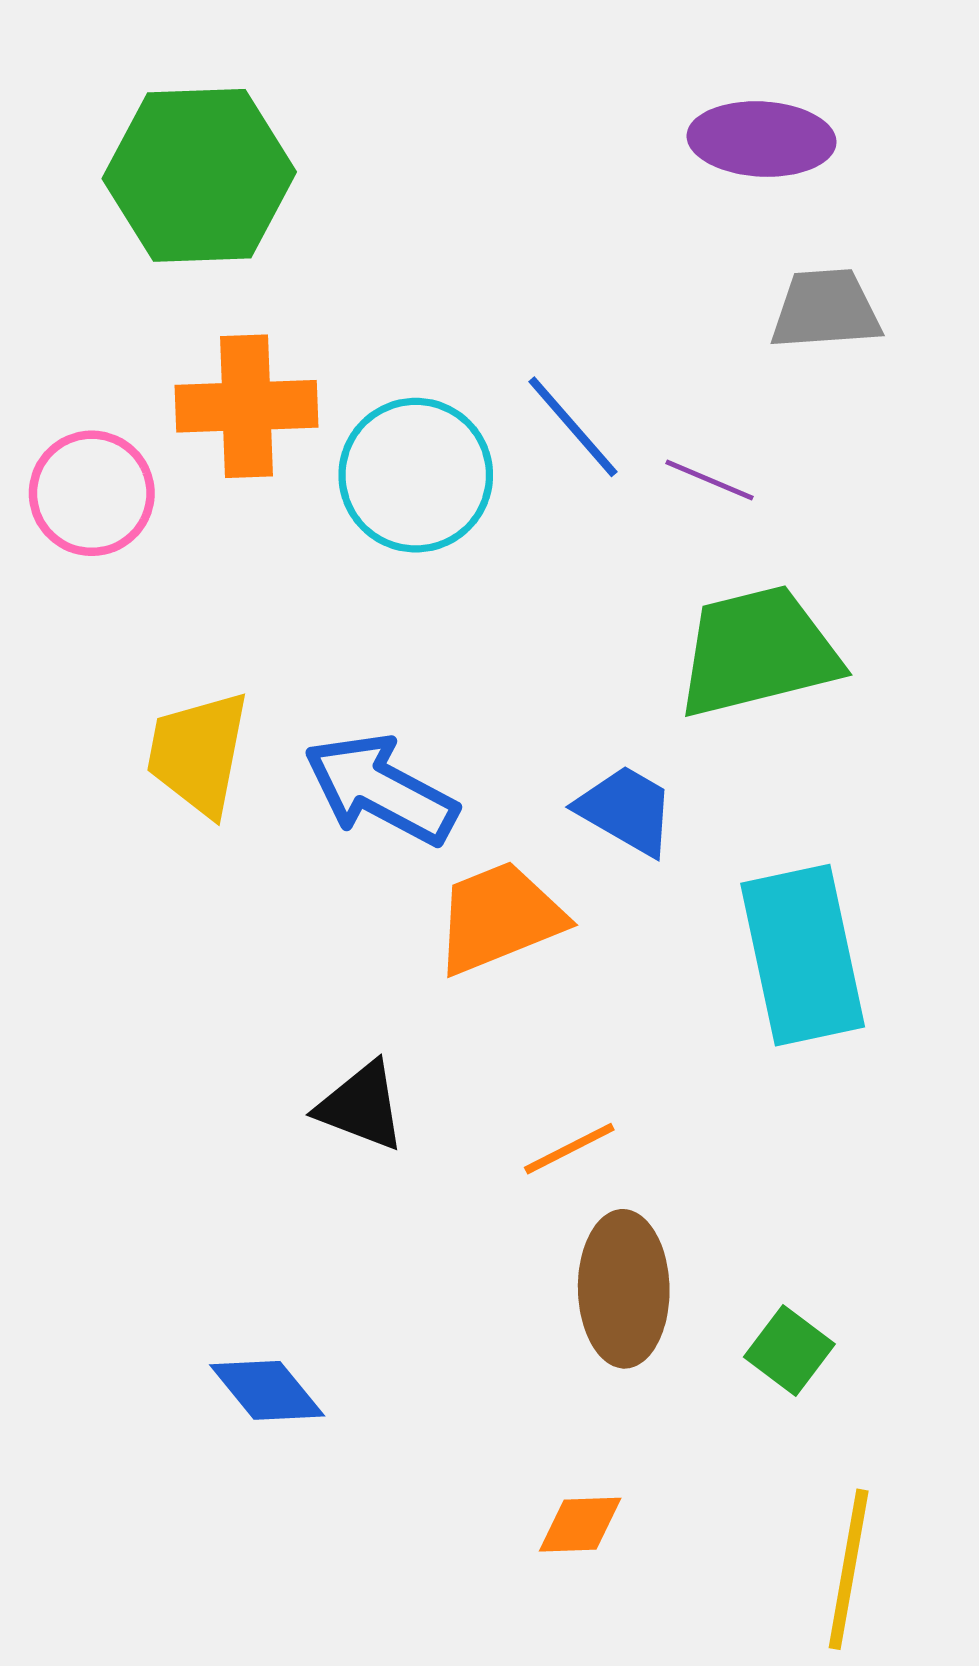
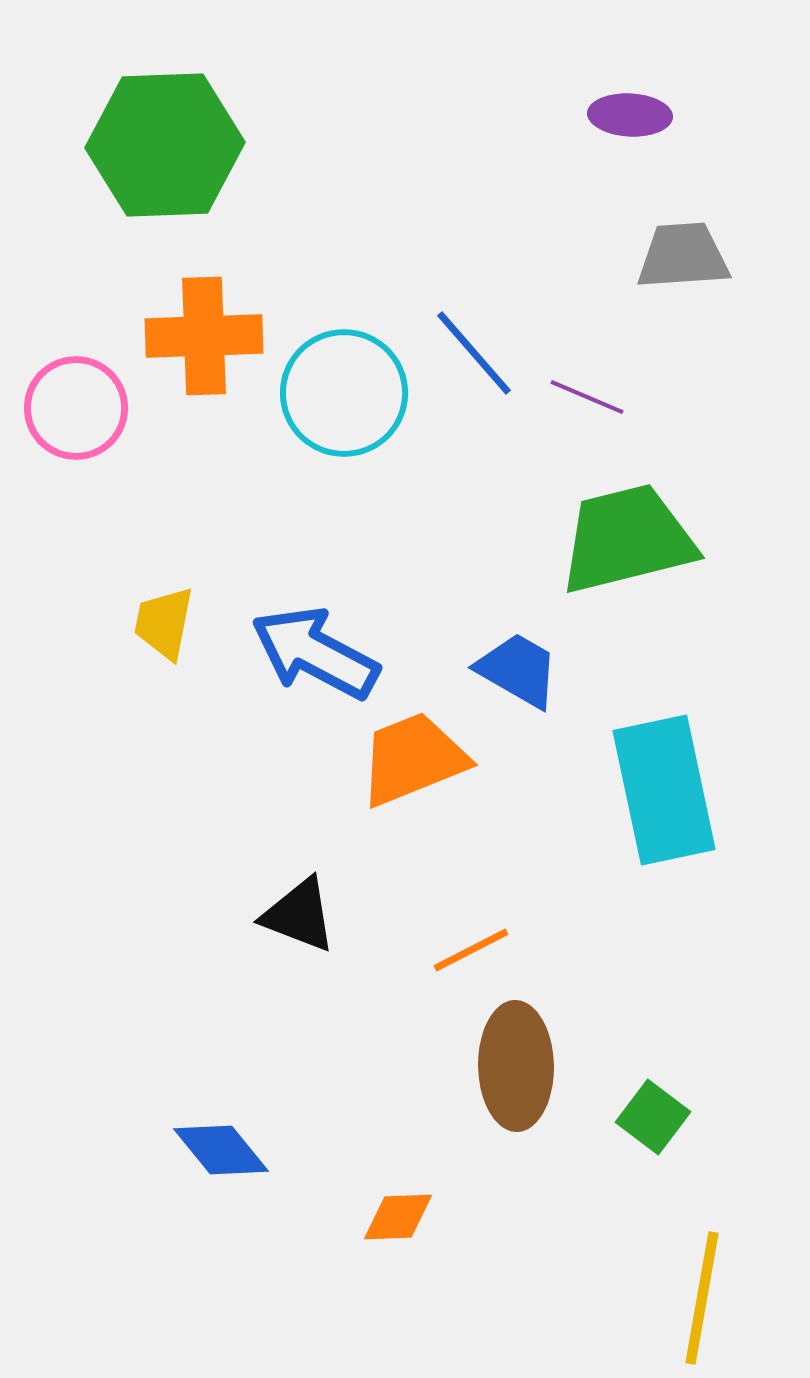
purple ellipse: (762, 139) -> (630, 115), size x0.7
yellow trapezoid: (198, 753) -> (164, 623), size x0.7
orange diamond: (580, 1525) -> (398, 1217), moved

